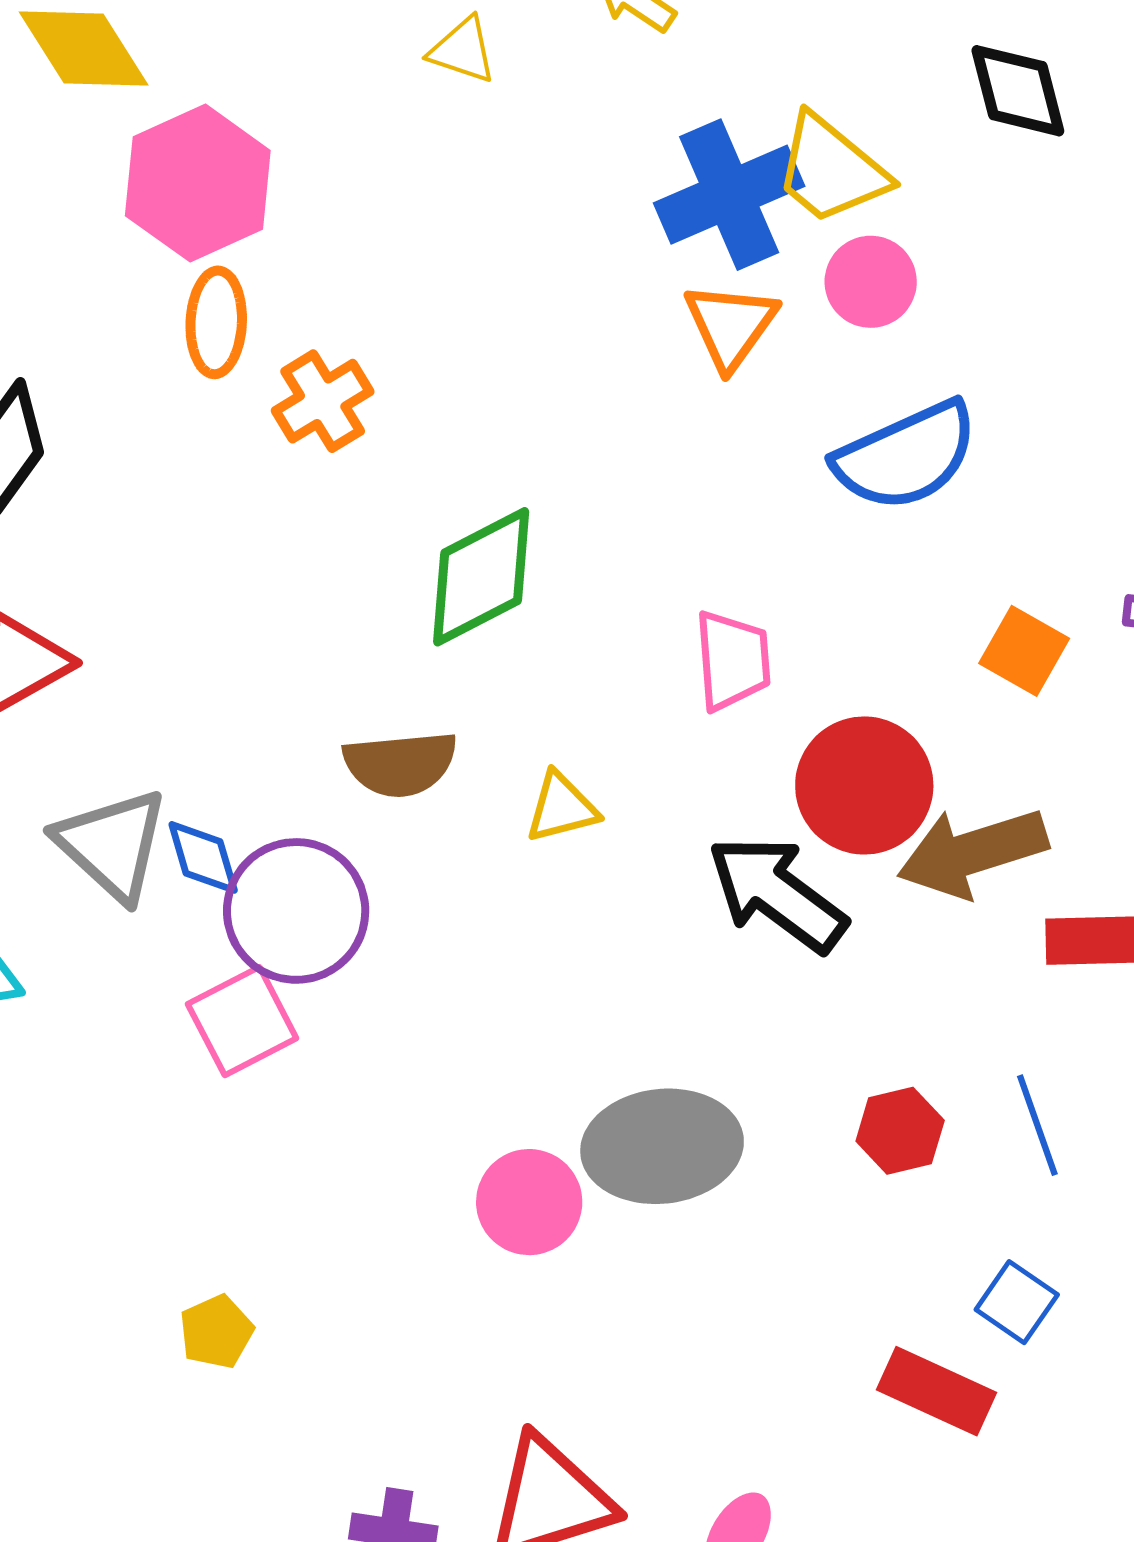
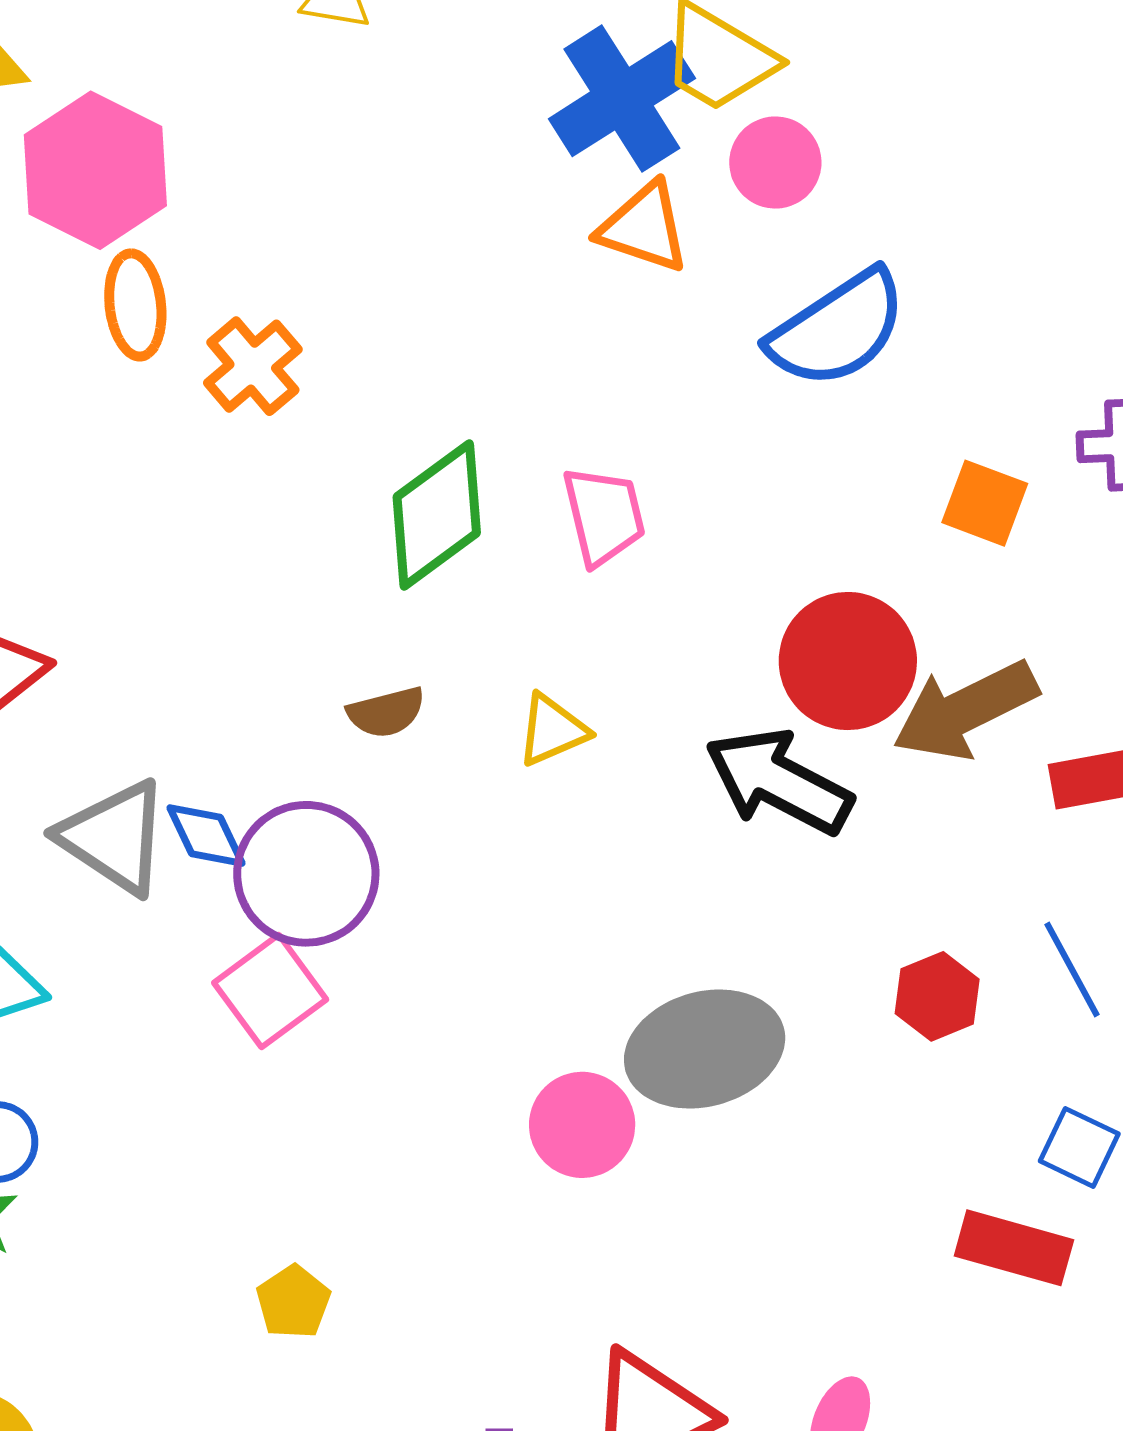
orange triangle: (731, 325) -> (644, 227), turned -38
pink trapezoid: (732, 660) -> (604, 516), moved
brown semicircle: (400, 764) -> (386, 712), size x0.7

